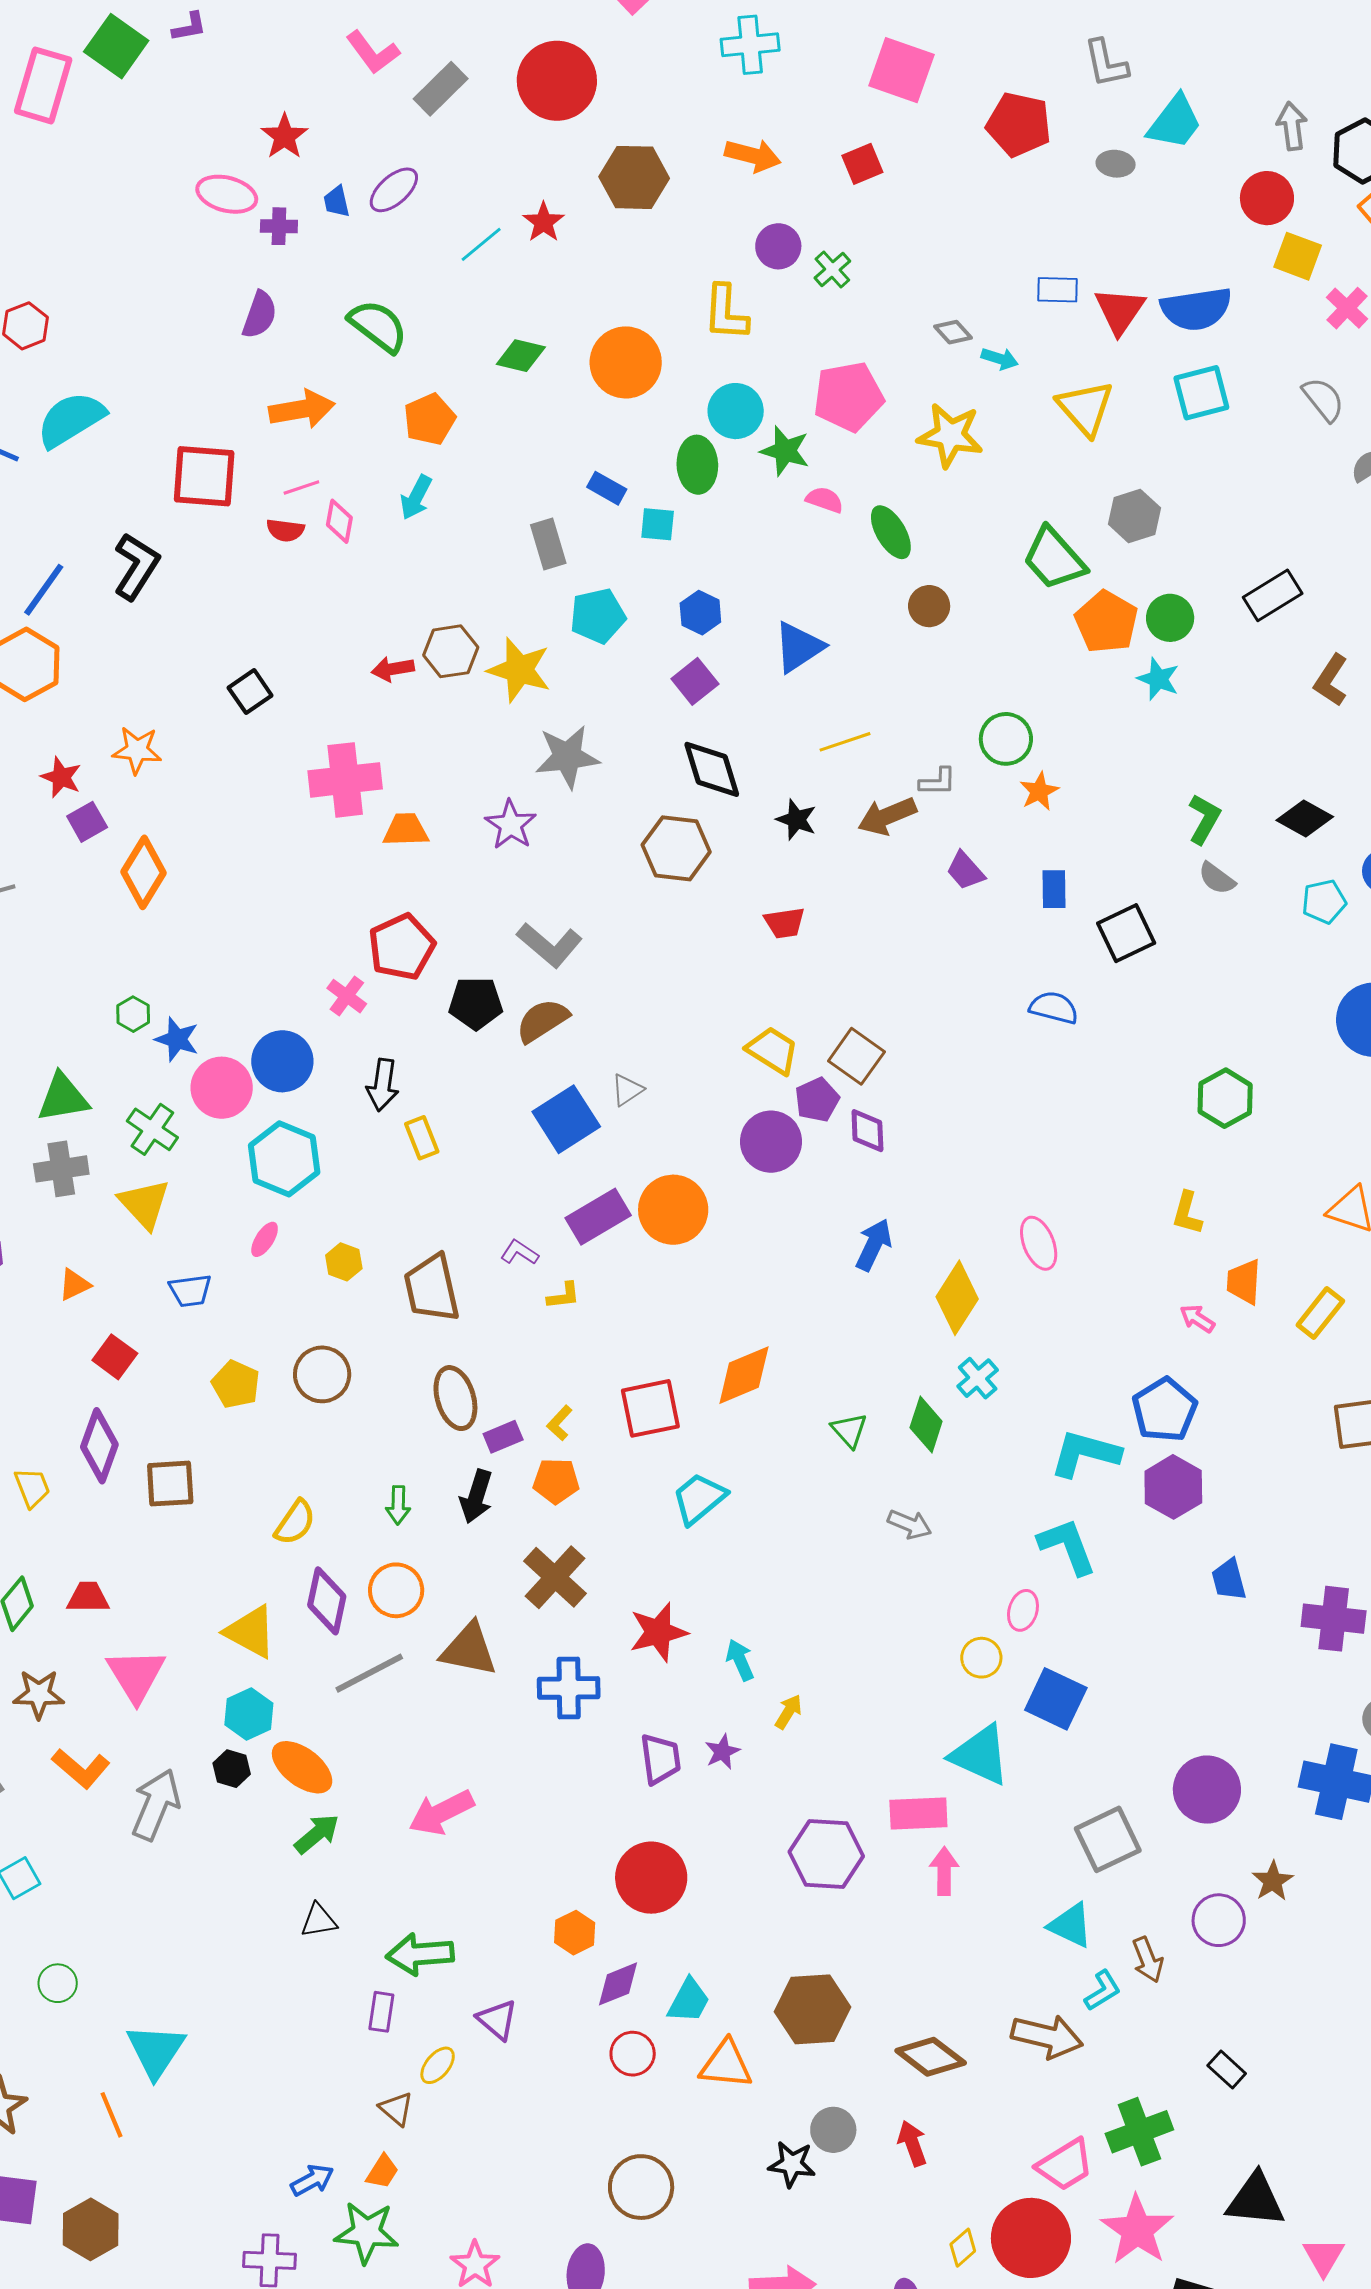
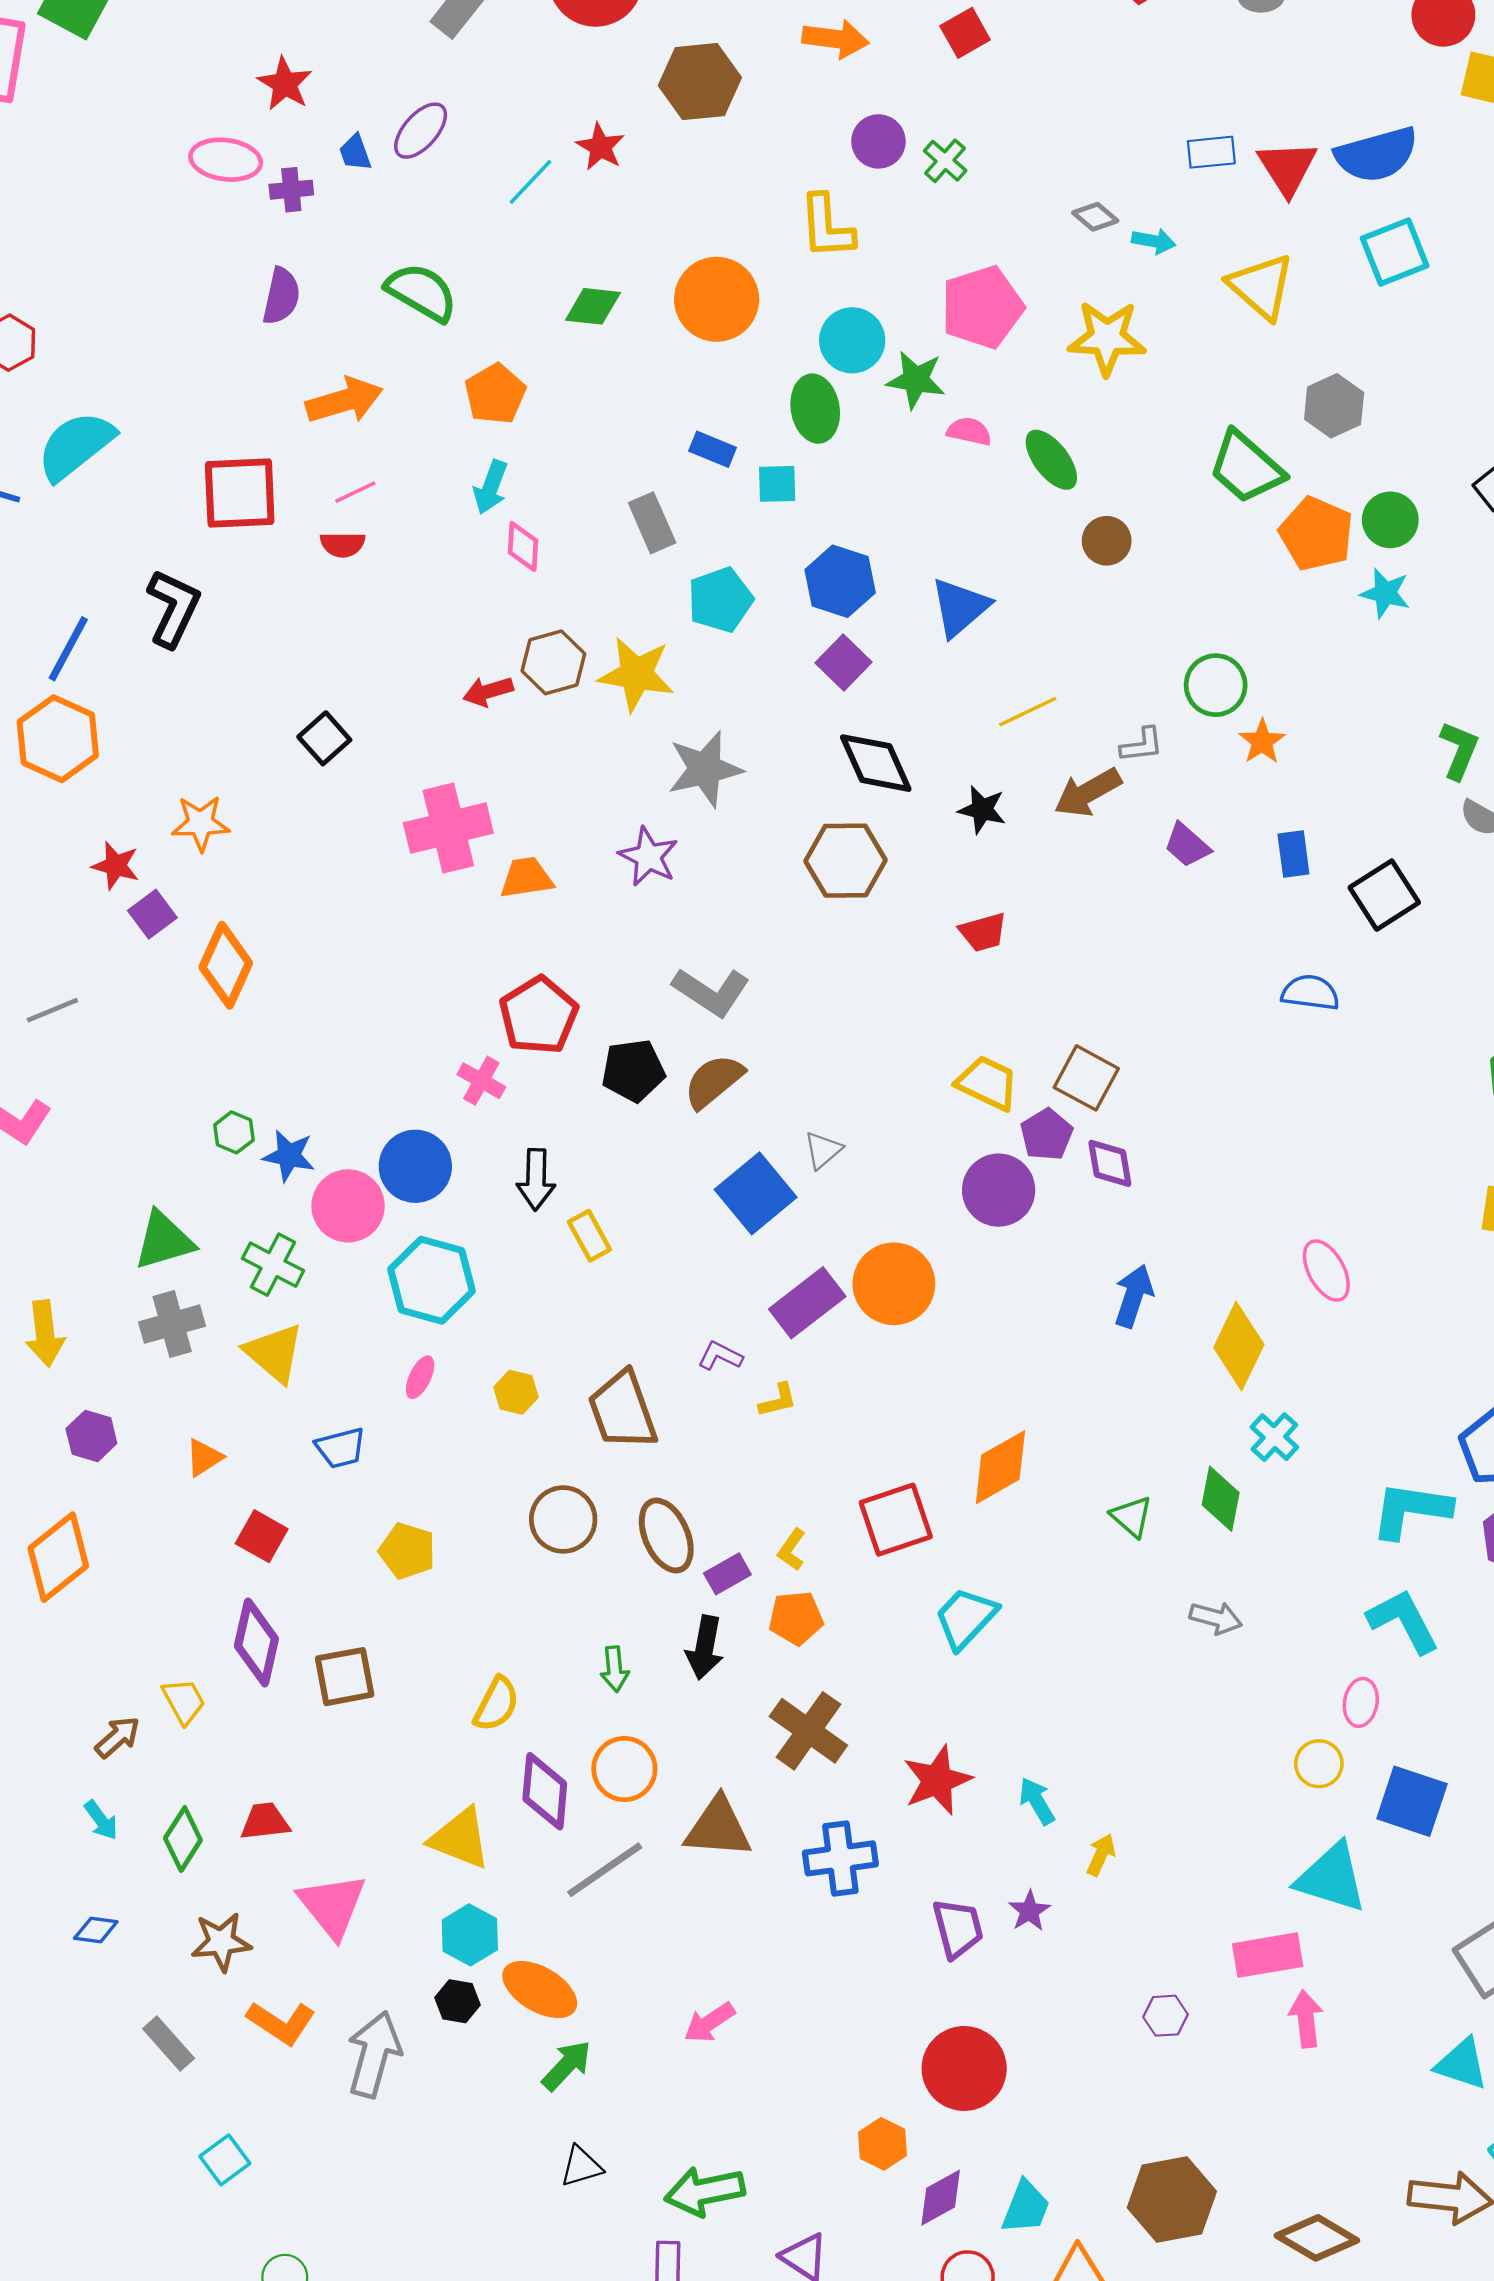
pink diamond: (339, 521) -> (523, 546), moved
blue hexagon: (700, 613) -> (840, 581), size x1.4
brown circle: (322, 1374) -> (563, 1519), moved
pink arrow: (441, 1813) -> (709, 2023), size x0.7
purple hexagon: (826, 1854) -> (1166, 2016), size x0.5

